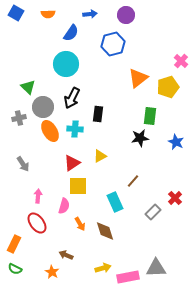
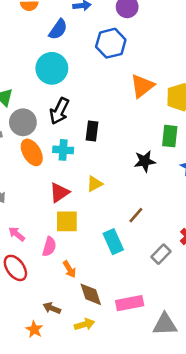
green rectangle: (150, 116) -> (170, 136), moved
pink arrow: (38, 196) -> (17, 234), turned -56
brown diamond: (105, 231) -> (91, 294), moved
yellow arrow: (103, 268) -> (84, 324), moved
pink rectangle: (128, 277) -> (130, 303), moved

